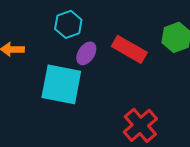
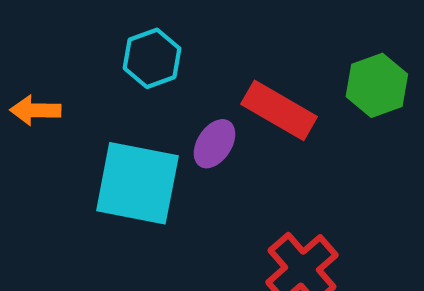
purple ellipse: (86, 53) -> (214, 144), moved

